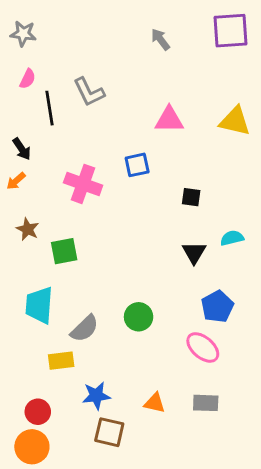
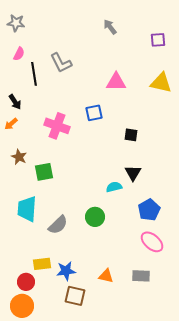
purple square: (231, 31) -> (158, 40), moved, size x0.6
cyan semicircle: (232, 238) -> (114, 187), moved
pink ellipse: (203, 347) -> (152, 242), moved
yellow rectangle: (61, 361) -> (42, 264), moved

